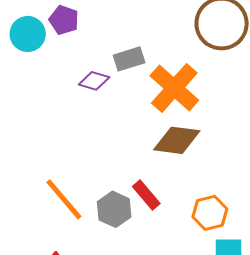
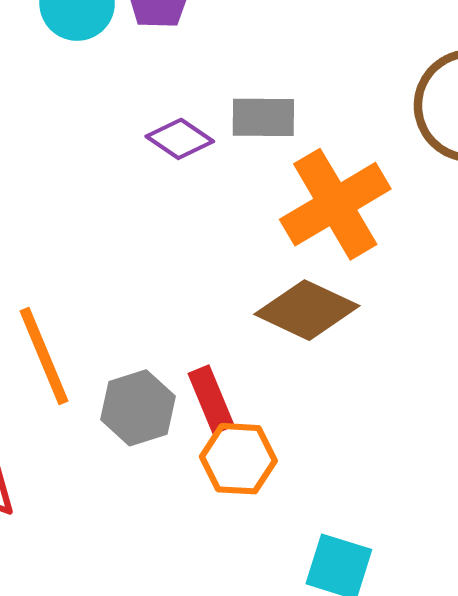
orange hexagon: (210, 213) -> (238, 459), moved

